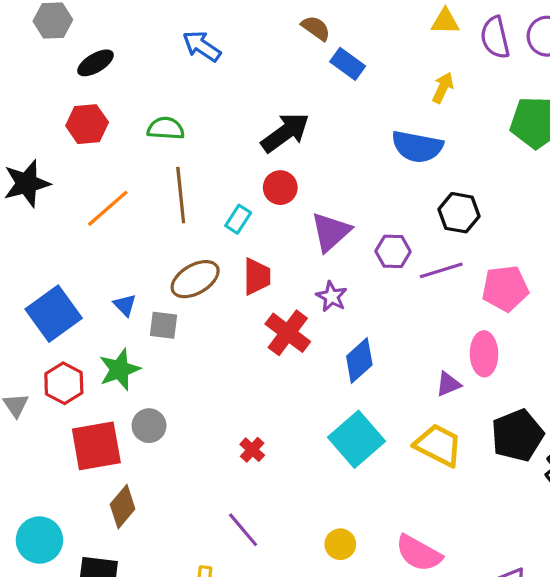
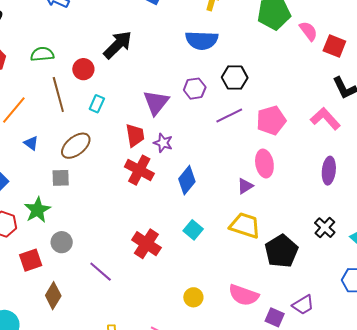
red circle: (280, 188) -> (83, 69), moved
purple hexagon: (393, 251) -> (195, 89), moved
red trapezoid: (257, 277) -> (135, 135), moved
blue triangle: (125, 305) -> (31, 143), moved
black pentagon: (517, 435) -> (281, 251), moved
cyan square: (357, 439) -> (193, 230), size x0.6
red square: (96, 446) -> (31, 260), size x0.7
red cross: (252, 450) -> (146, 244), moved, size x1.8
purple line: (243, 530) -> (101, 272), moved

